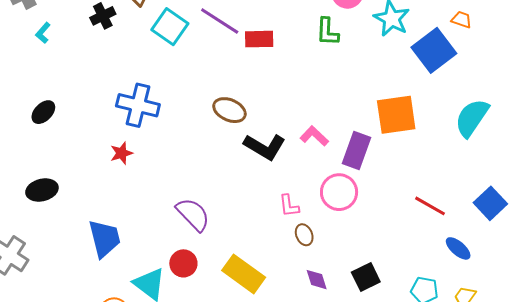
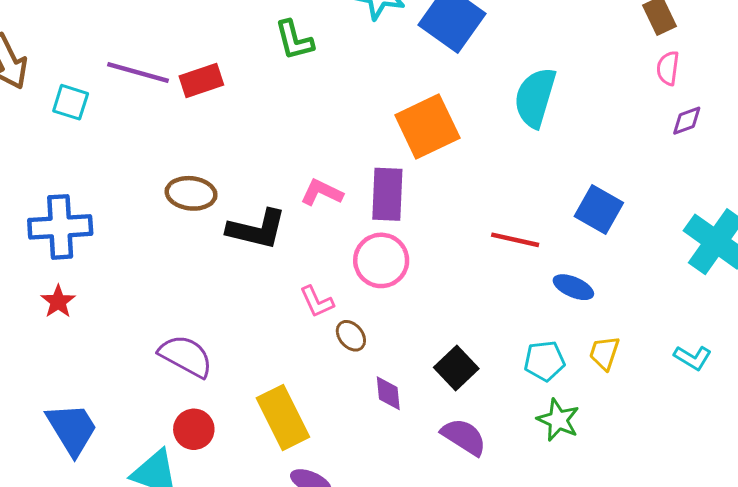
cyan square: (170, 27) -> (71, 102), size x0.7
yellow rectangle: (244, 274) -> (283, 418), turned 45
purple diamond: (317, 280) -> (388, 393), turned 30

